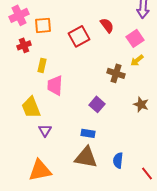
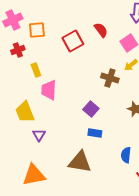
yellow rectangle: (42, 65) -> (36, 70), turned -32
blue rectangle: (88, 133) -> (95, 133), moved
blue semicircle: (118, 160) -> (126, 155), moved

